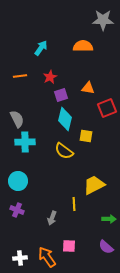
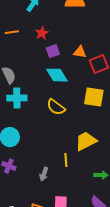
orange triangle: (88, 88) -> (80, 52), moved
cyan diamond: (65, 119) -> (57, 75), turned -45
yellow square: (86, 136) -> (94, 97), moved, size x1.5

